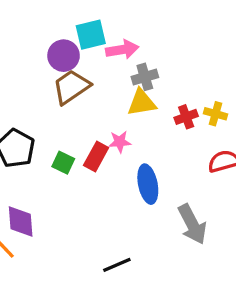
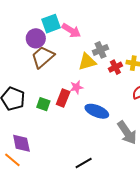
pink arrow: (122, 50) -> (71, 30), turned 48
gray cross: (145, 77) -> (100, 50), moved
blue ellipse: (148, 184) -> (97, 111), turned -50

